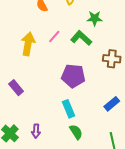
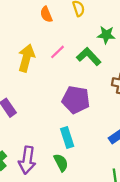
purple arrow: (36, 131) -> (27, 160), size x1.6
green semicircle: (76, 132) -> (61, 163), moved

